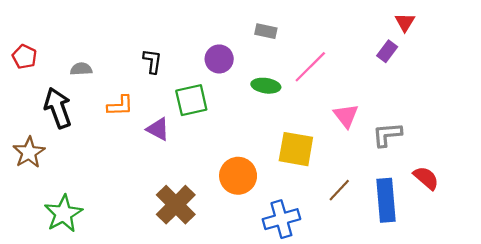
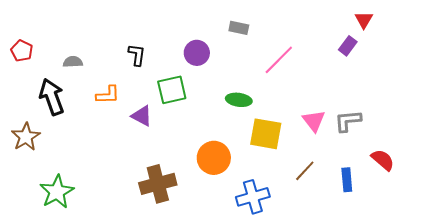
green ellipse: (266, 86) -> (239, 100), moved
pink triangle: (346, 116) -> (314, 121), moved
blue rectangle: (386, 200) -> (347, 180), size x0.6
brown cross: (176, 205) -> (158, 184), turned 30

